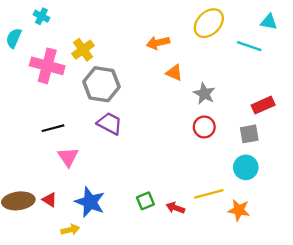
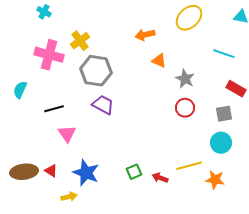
cyan semicircle: (14, 38) -> (20, 90), moved
cyan line: (249, 46) -> (224, 54), moved
red rectangle: (263, 105) -> (236, 89), turned 54

